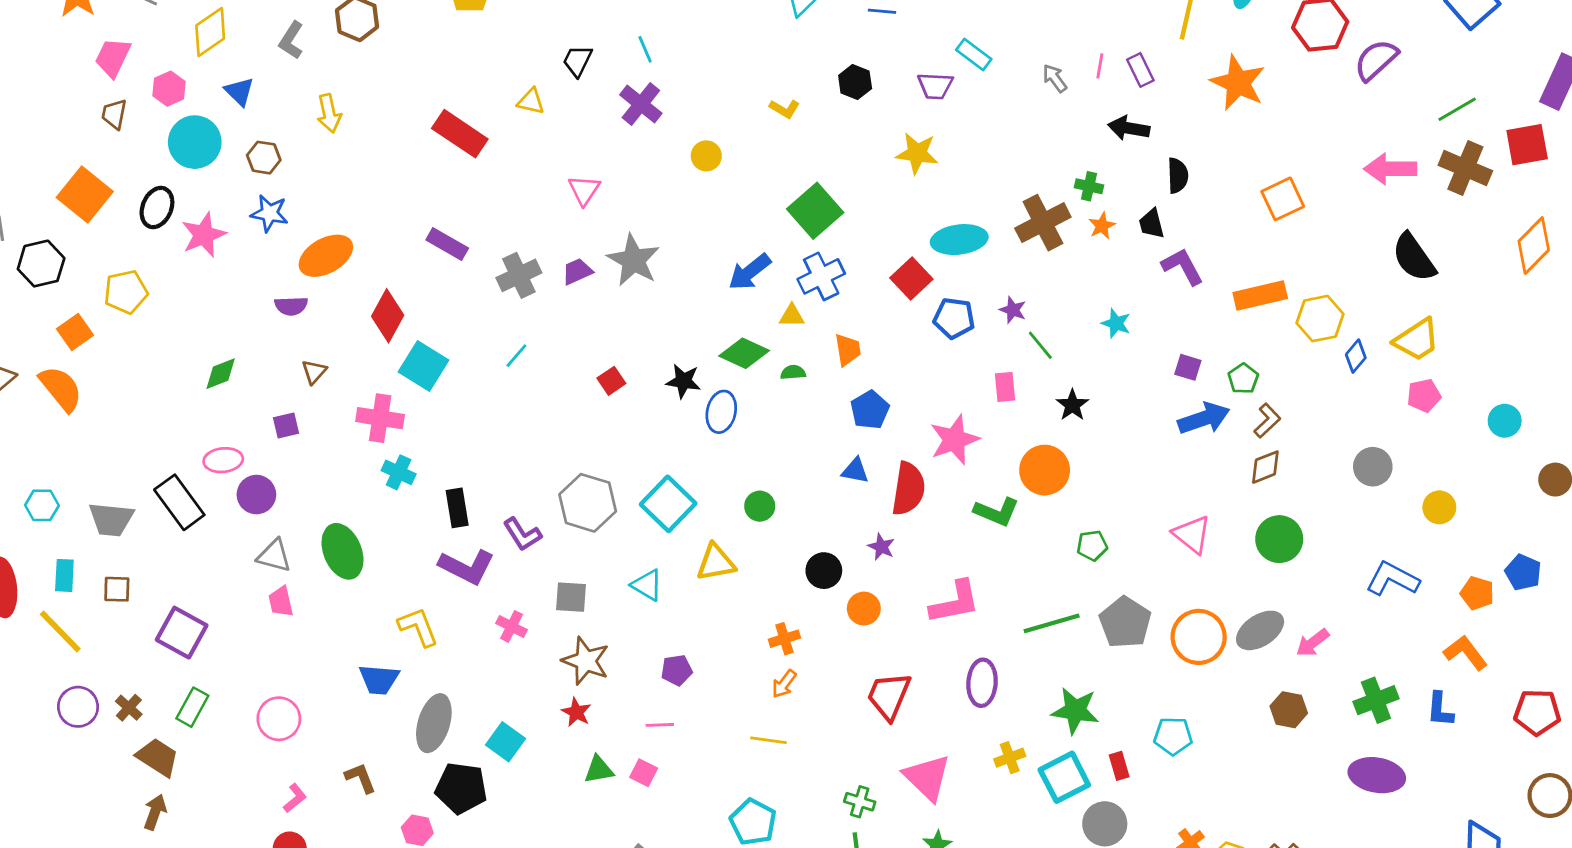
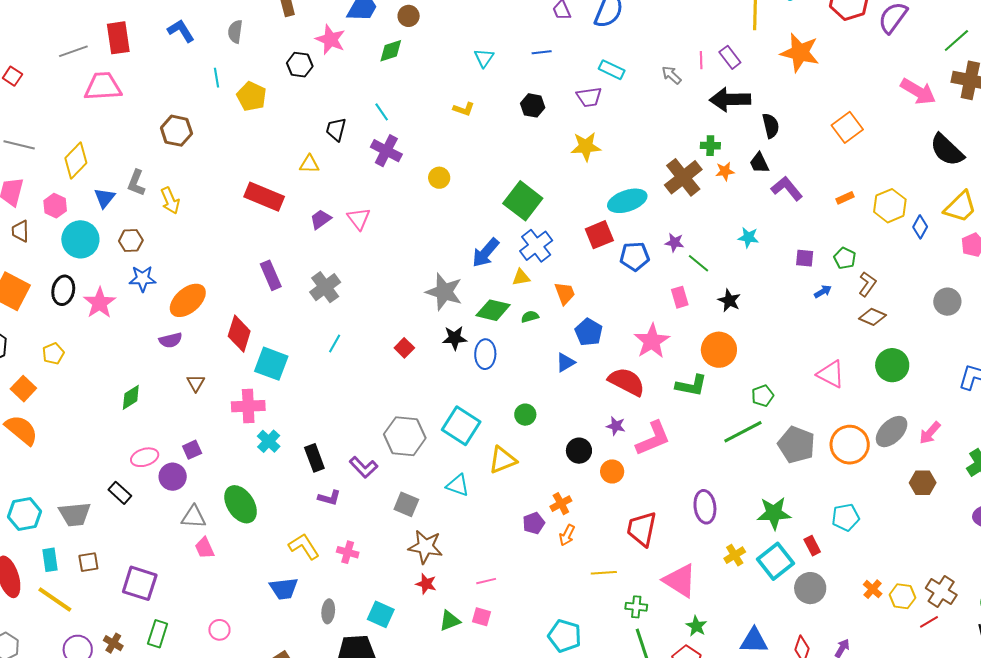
gray L-shape: (291, 40) -> (136, 183), moved
blue triangle: (239, 92) -> (105, 198), turned 35
yellow L-shape: (785, 109) -> (464, 109), moved
black arrow: (1129, 128) -> (730, 99), size x1.4
pink arrow: (1390, 169) -> (918, 91), turned -138
orange star: (1102, 226) -> (725, 171), turned 30
purple rectangle: (447, 244) -> (271, 275), turned 48
gray star: (634, 260) -> (444, 292), moved
purple trapezoid: (577, 271) -> (321, 219), moved
red square: (911, 278) -> (599, 235), turned 32
yellow pentagon: (126, 292) -> (53, 354), size x0.7
orange rectangle: (1260, 296) -> (845, 198), size x0.5
blue arrow: (1204, 418) -> (823, 291), size x0.5
purple square: (286, 426) -> (192, 450), moved
brown diamond: (1265, 467) -> (873, 317), turned 56
blue triangle: (855, 471) -> (565, 362), moved, turned -30
cyan cross: (399, 472) -> (269, 441), turned 30
red semicircle: (908, 489) -> (627, 382), turned -60
black rectangle: (179, 502) -> (120, 493), size x0.6
cyan hexagon: (42, 505) -> (24, 514), size x1.4
purple L-shape: (467, 567) -> (329, 498), size x0.6
gray square: (571, 597) -> (406, 504), turned 30
pink L-shape: (955, 602) -> (653, 438), moved
green line: (1052, 623) -> (743, 432), moved
pink cross: (512, 626) -> (348, 552), moved
purple pentagon: (677, 670) -> (534, 523), moved
pink circle: (279, 719) -> (219, 630), size x0.7
gray ellipse: (434, 723) -> (328, 611), size x0.6
yellow line: (768, 740) -> (604, 573), moved

